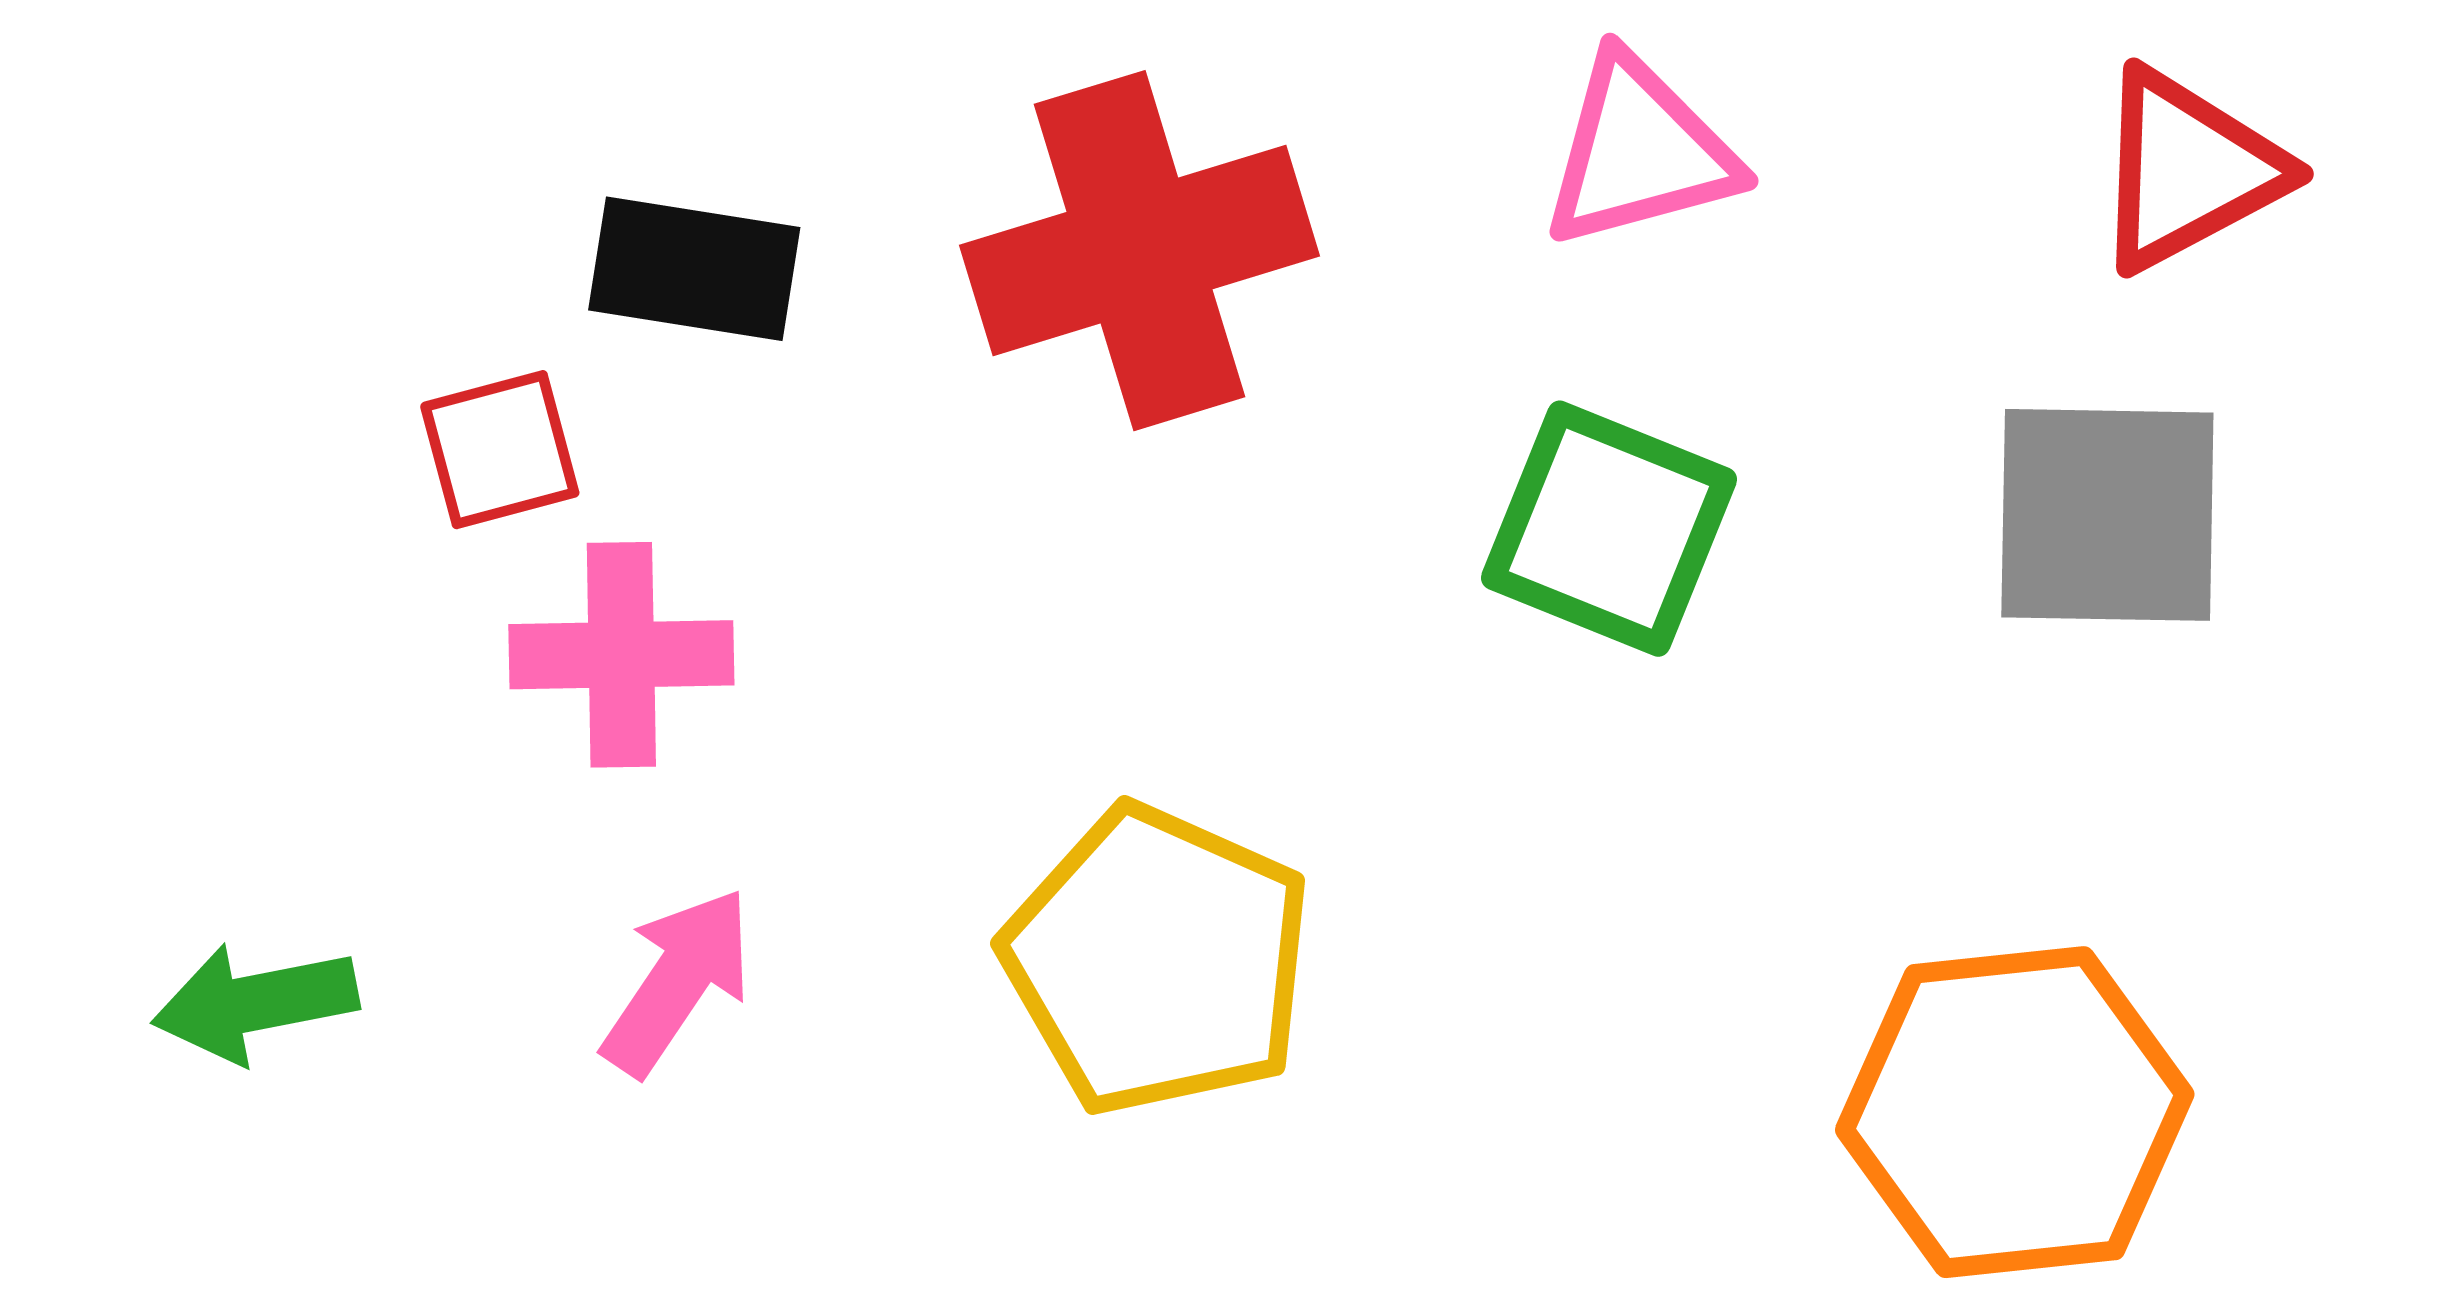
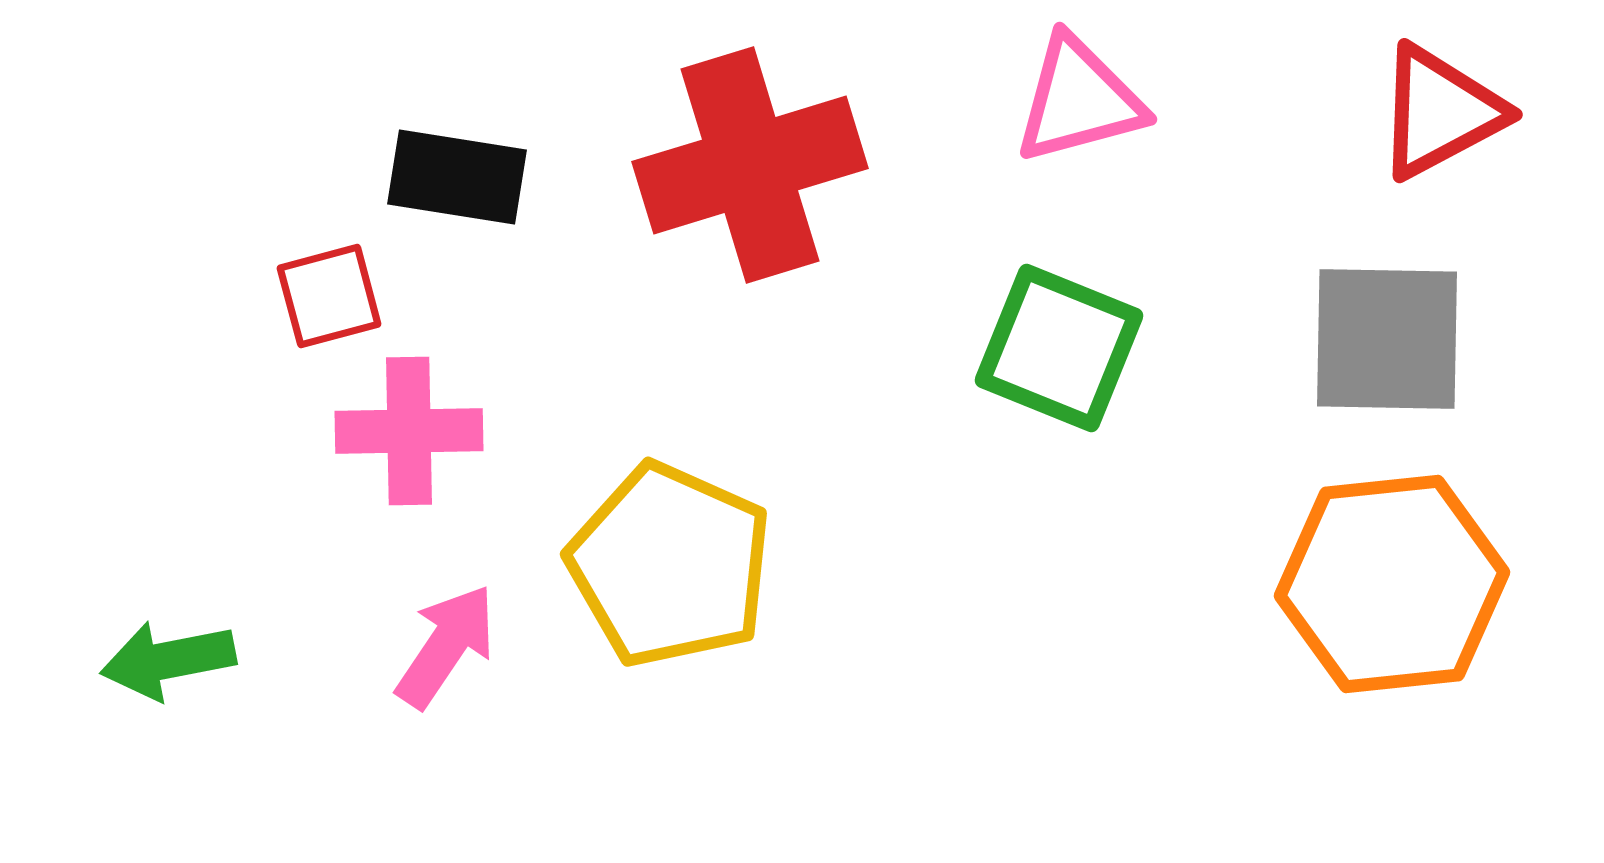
yellow pentagon: (1158, 960) -> (670, 565), moved
orange hexagon: (2015, 1112) -> (1392, 584), moved

